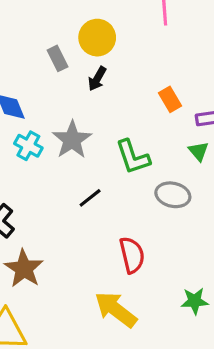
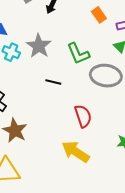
gray ellipse: (173, 195) -> (106, 76), size x1.4
black line: (90, 198) -> (53, 82), turned 56

